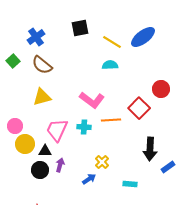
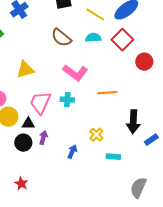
brown semicircle: (42, 65) -> (61, 38), moved
red square: (139, 108) -> (122, 40), moved
orange line: (111, 120) -> (107, 93), moved
yellow cross: (102, 162) -> (96, 135), moved
blue arrow: (89, 179) -> (72, 152), turned -32

